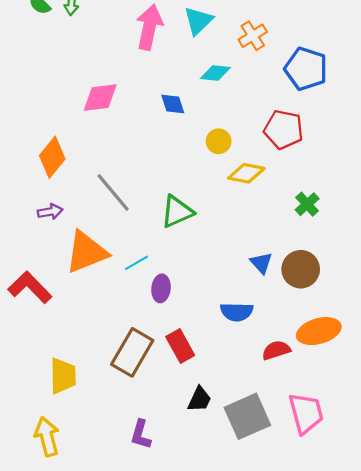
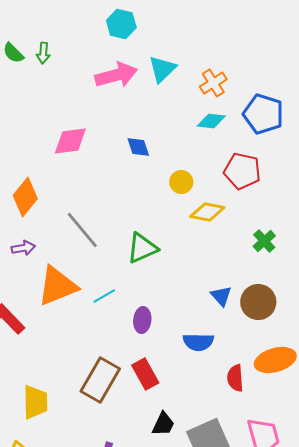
pink arrow: (149, 27) -> (116, 75), turned 63
cyan diamond: (215, 73) -> (211, 121), moved
purple ellipse: (161, 288) -> (142, 320), moved
red semicircle: (276, 350) -> (235, 378), turned -76

